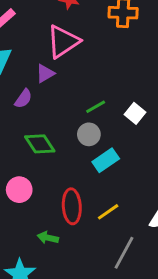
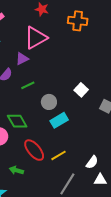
green line: (96, 107) -> (28, 85), moved
green diamond: (40, 144) -> (17, 121), moved
red ellipse: (72, 206) -> (34, 150), turned -40

